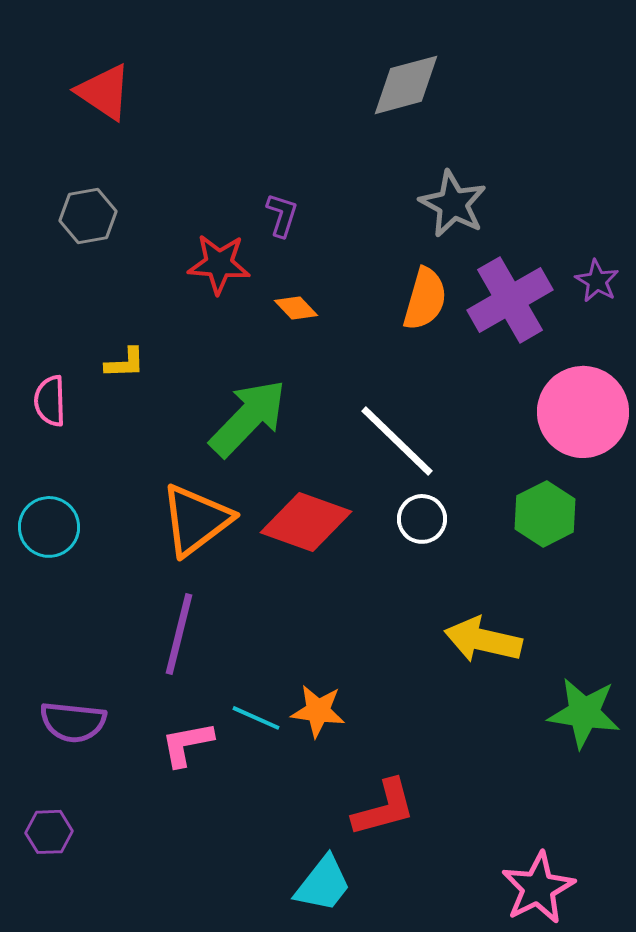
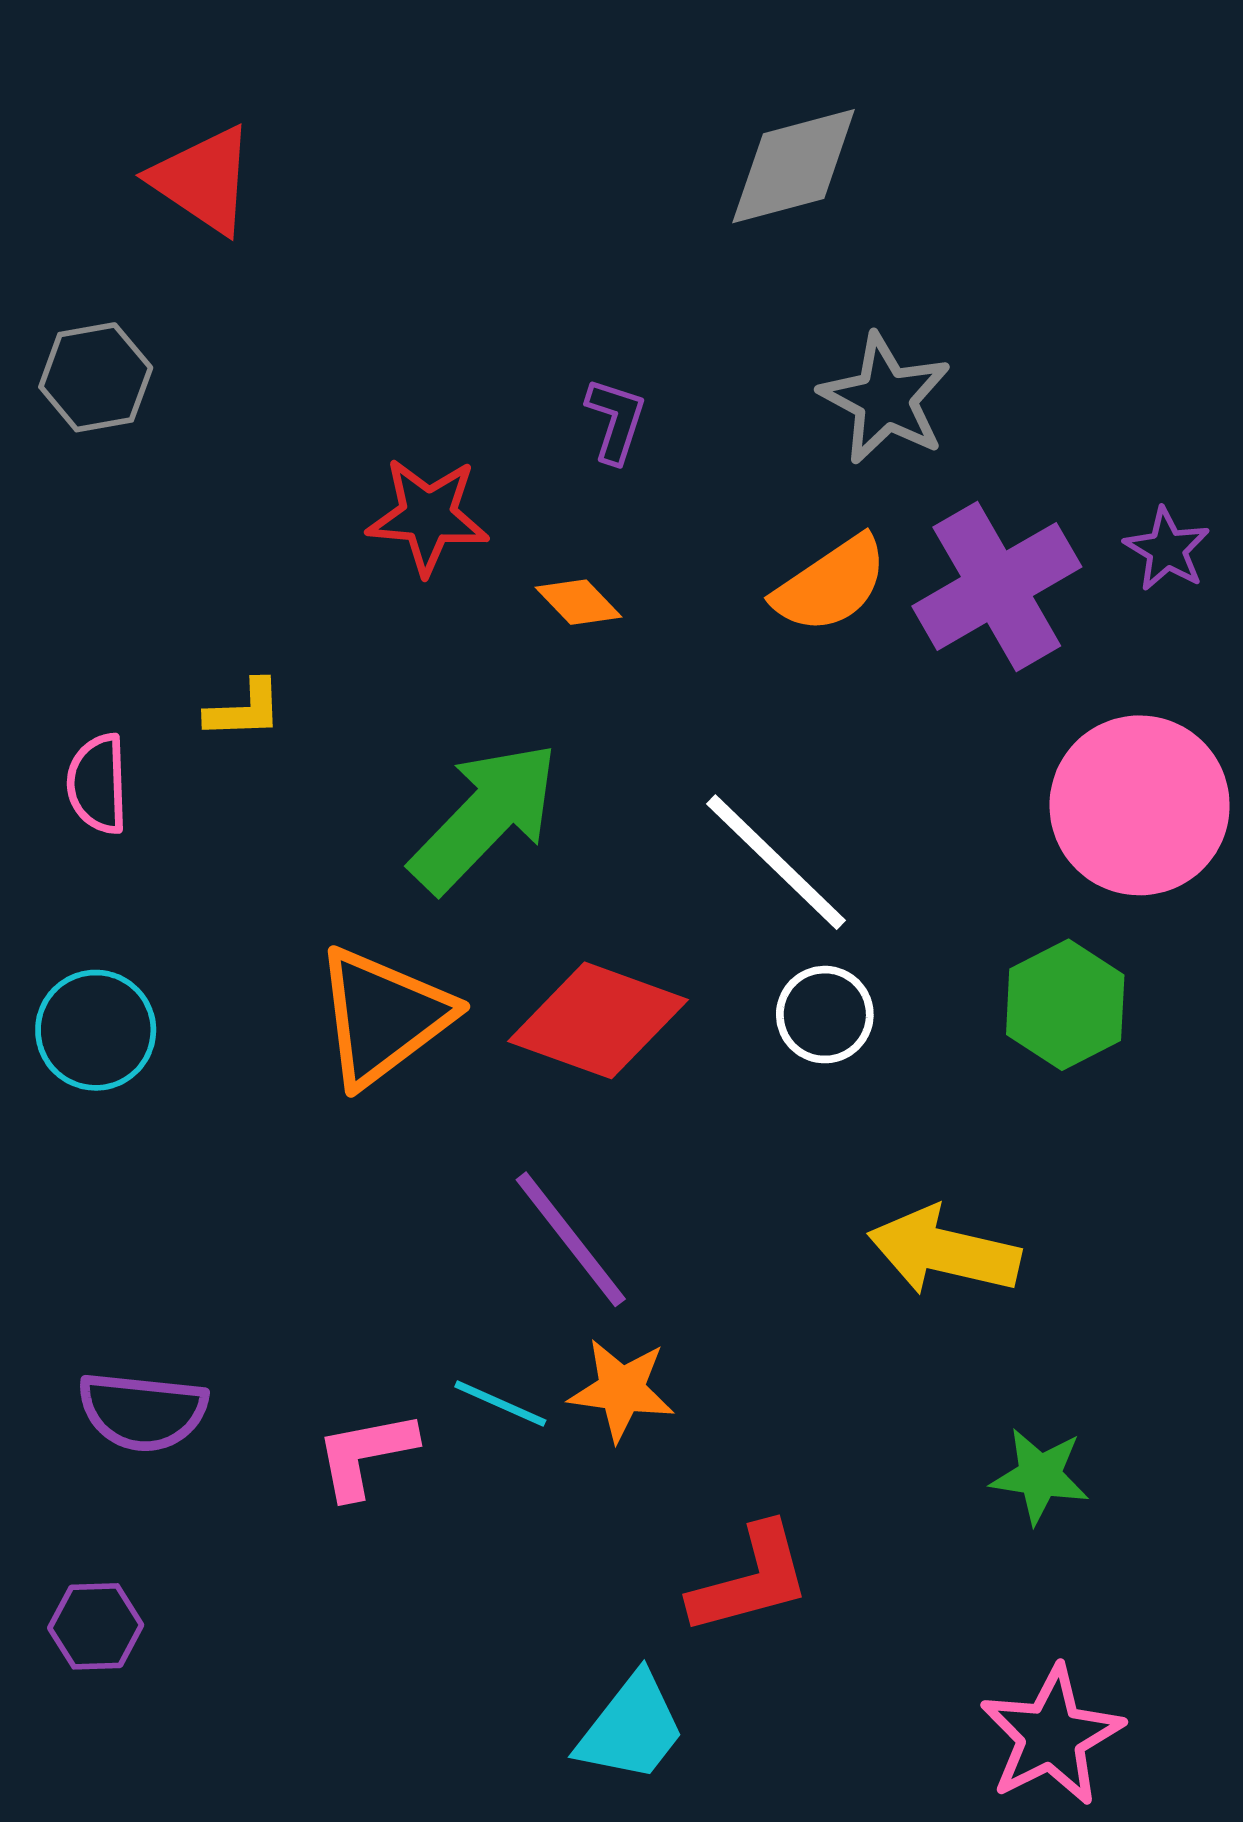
purple L-shape: (282, 215) -> (616, 420), moved
gray hexagon: (88, 216) -> (96, 377), moved
orange semicircle: (425, 299) -> (831, 584), turned 40
purple line: (179, 634) -> (571, 1239), moved, turned -52
green star: (584, 713) -> (1040, 1476), moved, size x0.7

